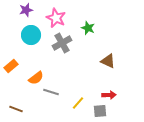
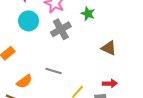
orange semicircle: (36, 78) -> (24, 81), moved
gray line: (51, 92) -> (54, 71), moved

